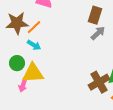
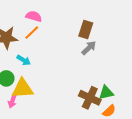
orange line: (34, 27) -> (32, 33), moved
brown cross: (99, 82) -> (90, 98), turned -35

